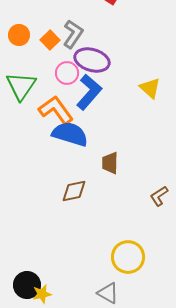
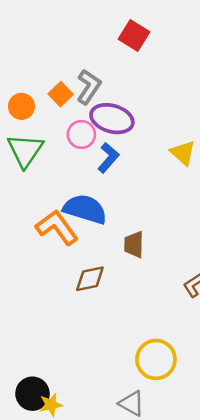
orange circle: (19, 35) -> (21, 106), moved
blue L-shape: (89, 92) -> (108, 158), size x0.7
orange L-shape: (56, 110) -> (57, 227), moved

